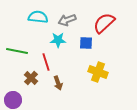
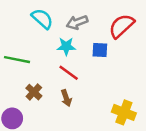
cyan semicircle: (38, 17) -> (42, 19), turned 36
red line: (46, 62) -> (69, 73), moved, turned -36
yellow cross: (98, 72) -> (124, 112), moved

